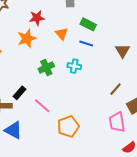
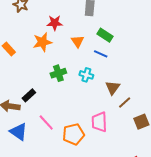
brown triangle: (123, 51) -> (113, 88), moved
pink line: (42, 106) -> (46, 122), moved
pink trapezoid: (117, 122) -> (99, 122), moved

